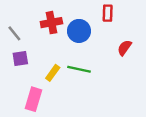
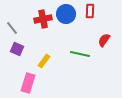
blue circle: (79, 31) -> (66, 14), moved
purple square: (20, 58) -> (17, 49), turned 32
green line: (79, 69) -> (80, 54), moved

